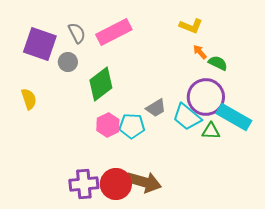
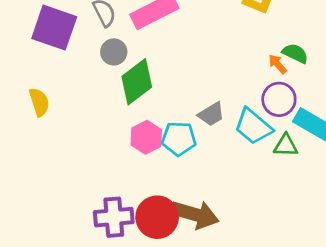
orange arrow: (200, 52) -> (278, 64), moved
gray circle: (68, 62) -> (114, 52), moved
purple circle: (206, 97) -> (279, 99), size x0.7

